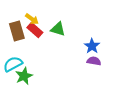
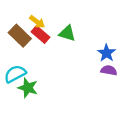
brown rectangle: (17, 31) -> (20, 36), turned -30
green star: (24, 76) -> (28, 88), turned -30

